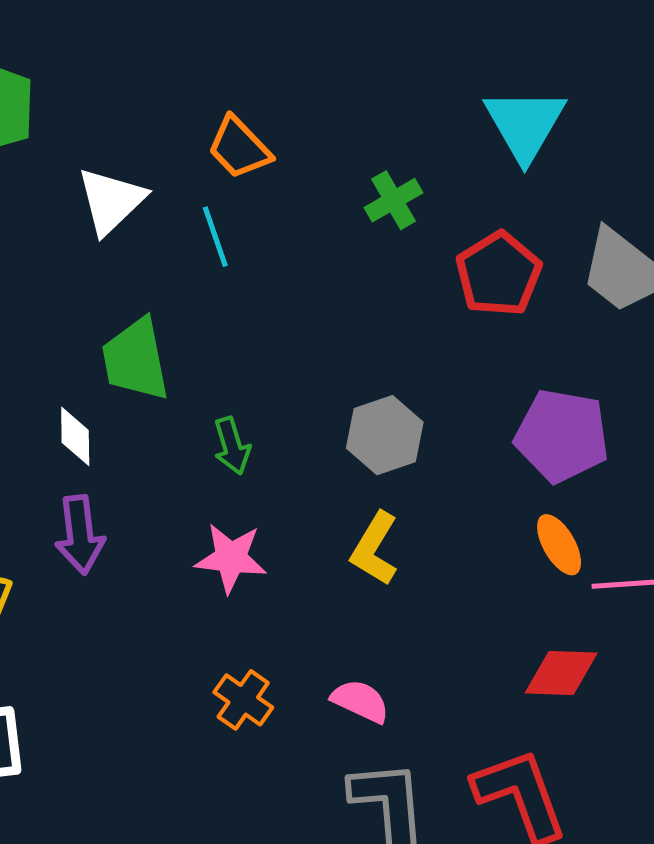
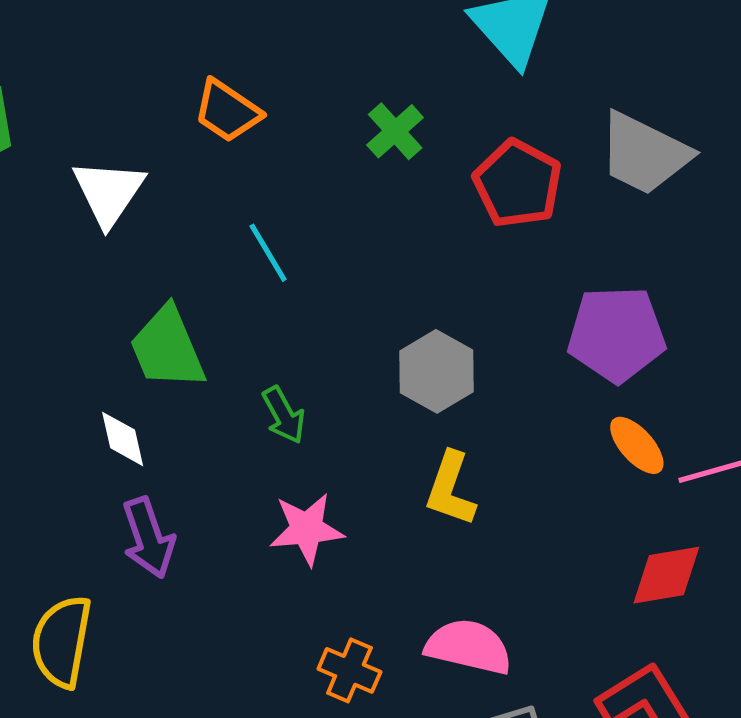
cyan line: (215, 237) -> (268, 253), moved
pink semicircle: (360, 701) -> (469, 647), size x1.4

